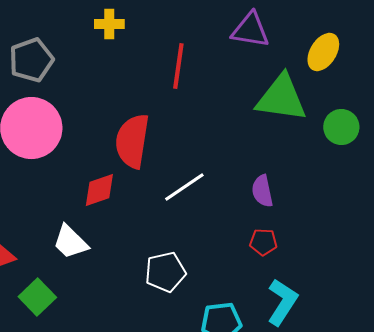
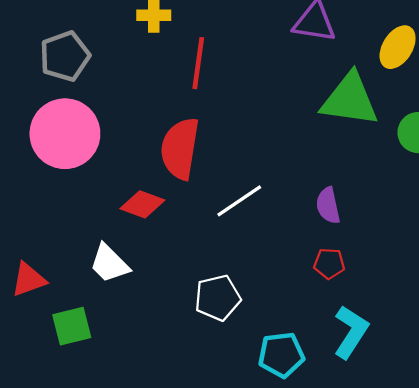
red line: (178, 66) -> (198, 63), moved
red diamond: (99, 190) -> (142, 204), turned 39
green square: (37, 297) -> (72, 326), turned 30

